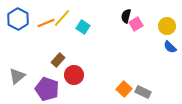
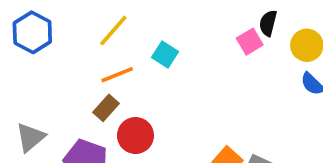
black semicircle: (126, 16) -> (268, 23), moved
orange line: (46, 23) -> (117, 75), moved
cyan square: (83, 27) -> (165, 54), moved

